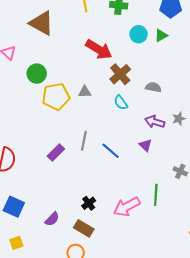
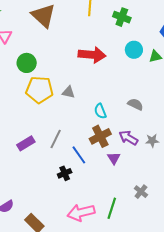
red arrow: (99, 49) -> (92, 55), turned -40
brown cross: (120, 74) -> (100, 136), moved
black cross: (89, 203) -> (65, 173), moved

